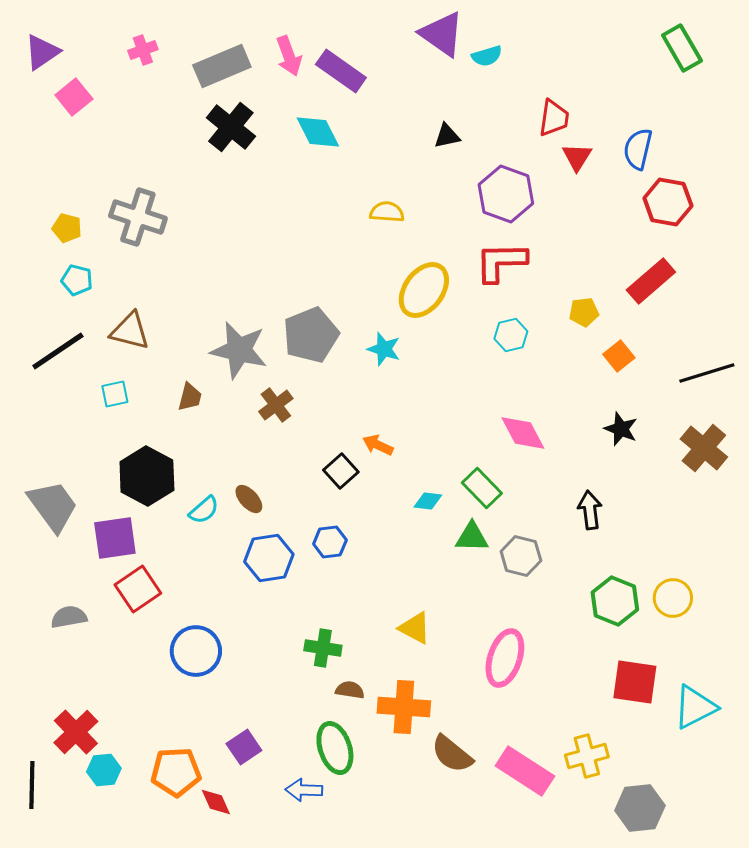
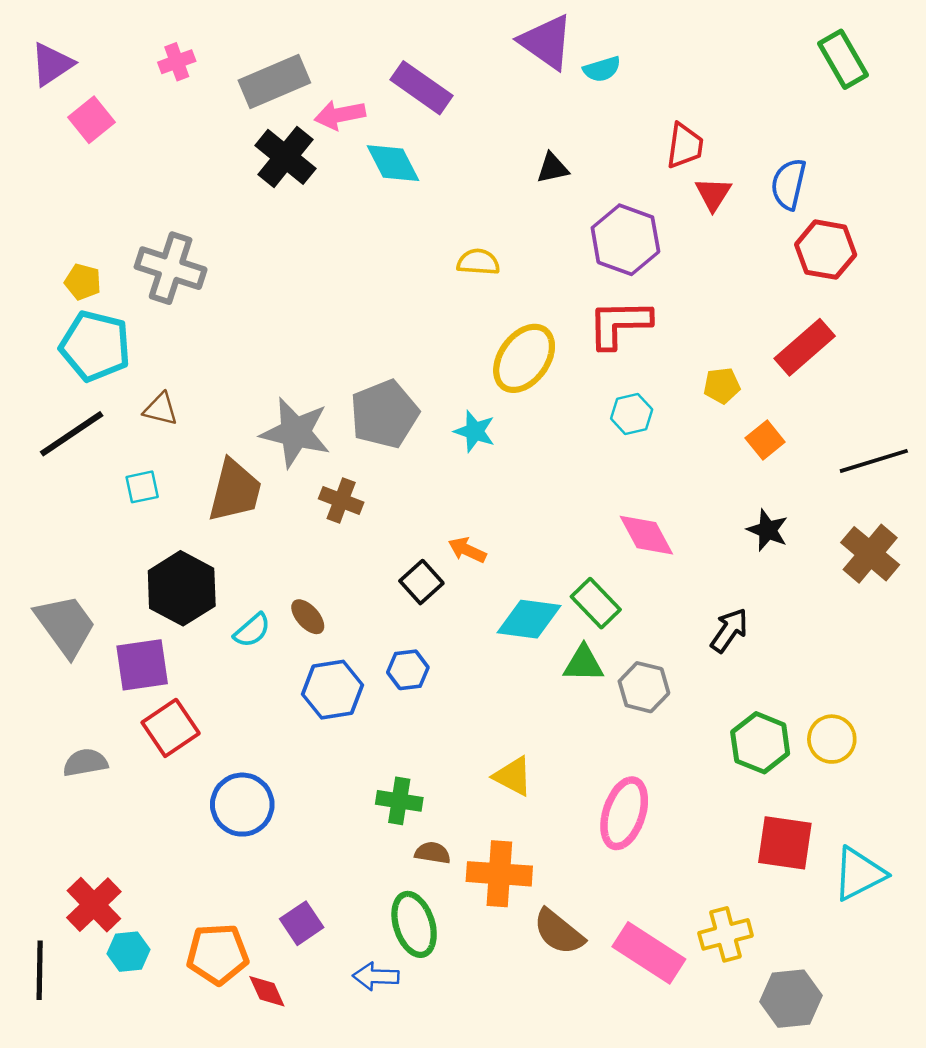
pink arrow: (289, 56) -> (340, 115), moved, turned 99
cyan pentagon: (77, 280) -> (95, 346), size x1.8
brown triangle: (130, 331) -> (161, 409), size x0.7
brown trapezoid: (190, 397) -> (235, 491), size x1.8
brown cross: (276, 405) -> (341, 501), turned -32
cyan diamond: (428, 501) -> (529, 619), size x1.8
black arrow: (590, 510) -> (729, 630), turned 42

